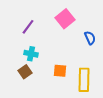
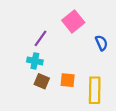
purple line: (28, 27) -> (41, 38), moved
brown square: (25, 72) -> (42, 81), moved, turned -32

